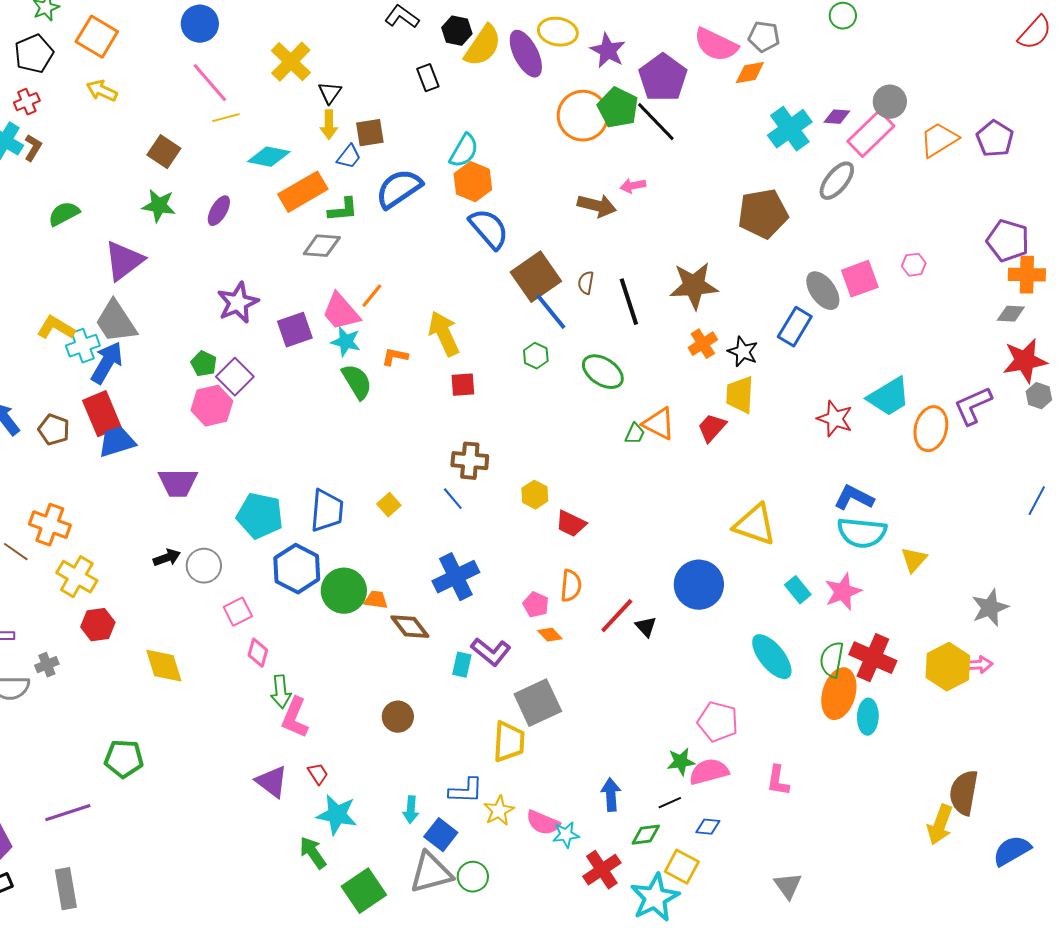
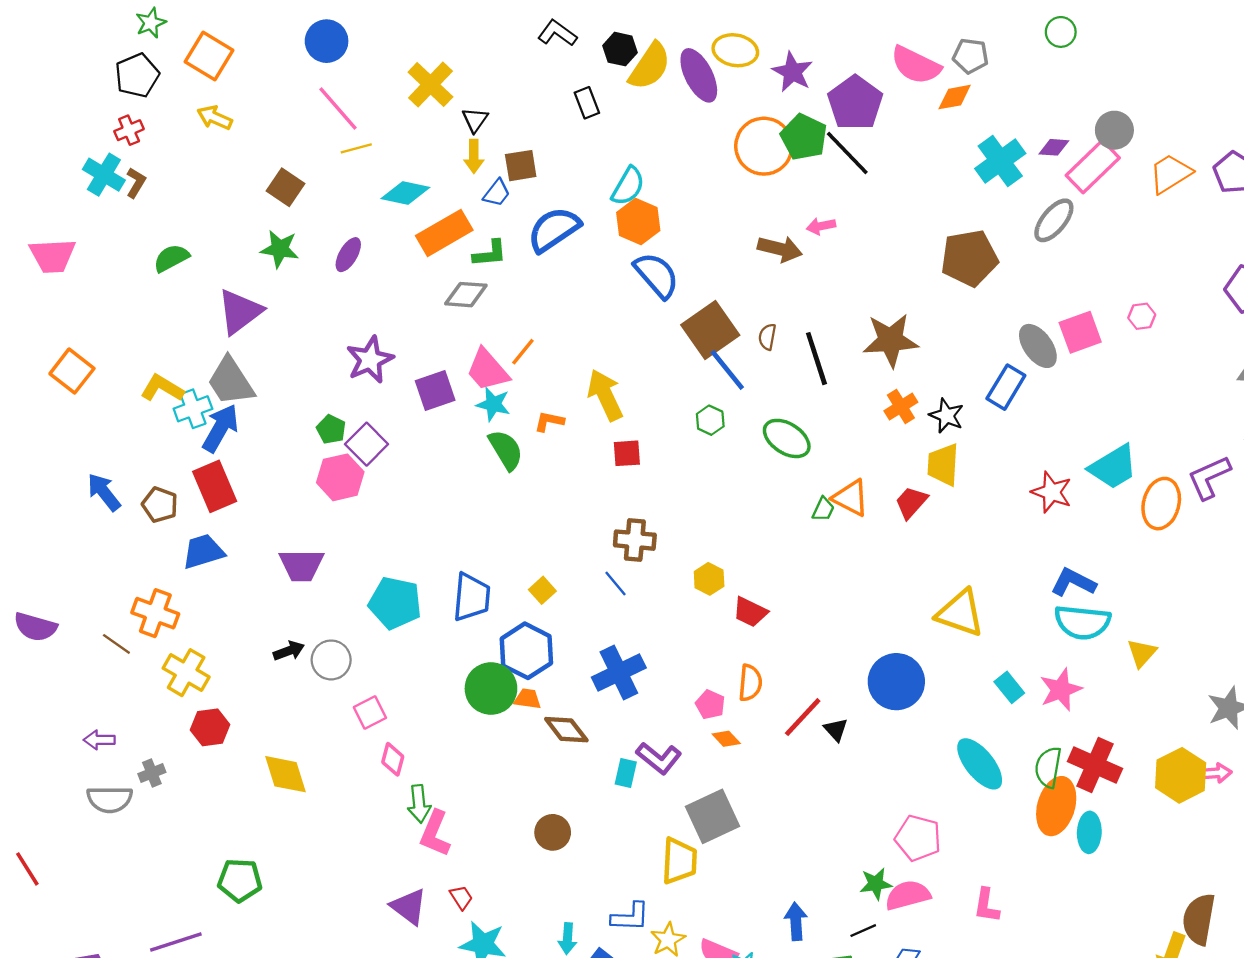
blue trapezoid: (117, 442) -> (203, 551), moved
blue hexagon: (297, 569) -> (526, 651), moved

